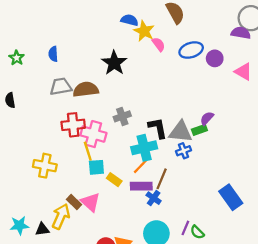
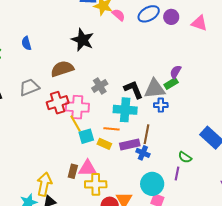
gray trapezoid: (61, 86) -> (29, 87), moved
cyan cross: (144, 148) -> (125, 110), turned 30
blue cross: (184, 151) -> (161, 105), turned 32
yellow cross: (45, 166) -> (96, 184), moved
orange line: (141, 166) -> (112, 129), moved, turned 63
brown rectangle: (74, 202) -> (73, 171), turned 72
pink triangle: (90, 202) -> (88, 168), turned -30
yellow arrow: (61, 216) -> (44, 184), moved
green semicircle: (197, 232) -> (185, 157), moved

